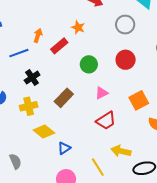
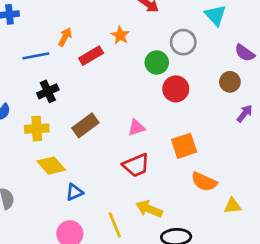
green circle: (89, 64) -> (157, 62), moved

